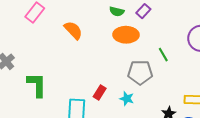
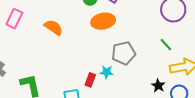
green line: (163, 55) -> (166, 45), moved
cyan star: (127, 99) -> (106, 72), moved

